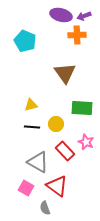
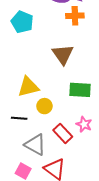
yellow triangle: (31, 105) -> (28, 87), size x1.6
yellow circle: (56, 124) -> (44, 106), moved
black line: (32, 127) -> (19, 118), moved

